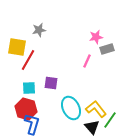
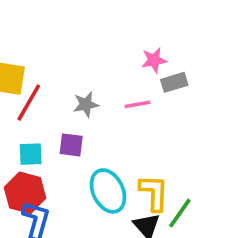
gray star: (39, 30) -> (86, 104), moved
pink line: (87, 61) -> (137, 104), turned 56
yellow L-shape: (96, 109) -> (154, 193), turned 40

